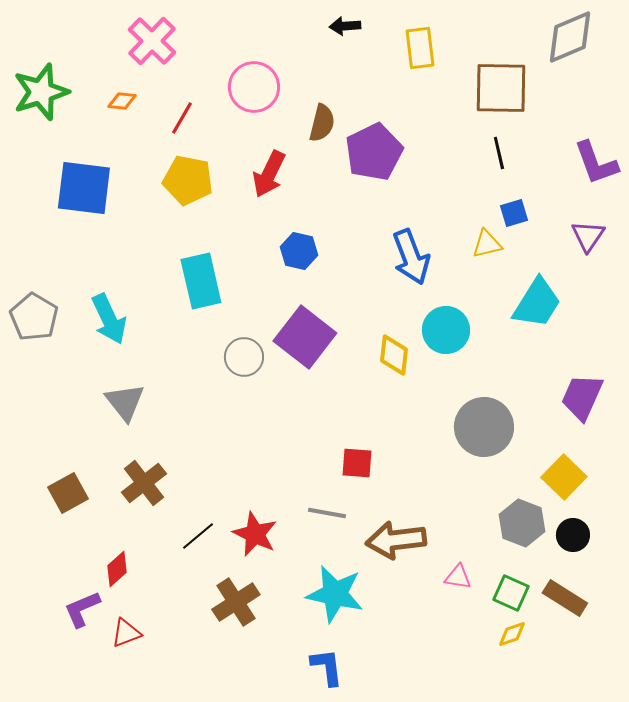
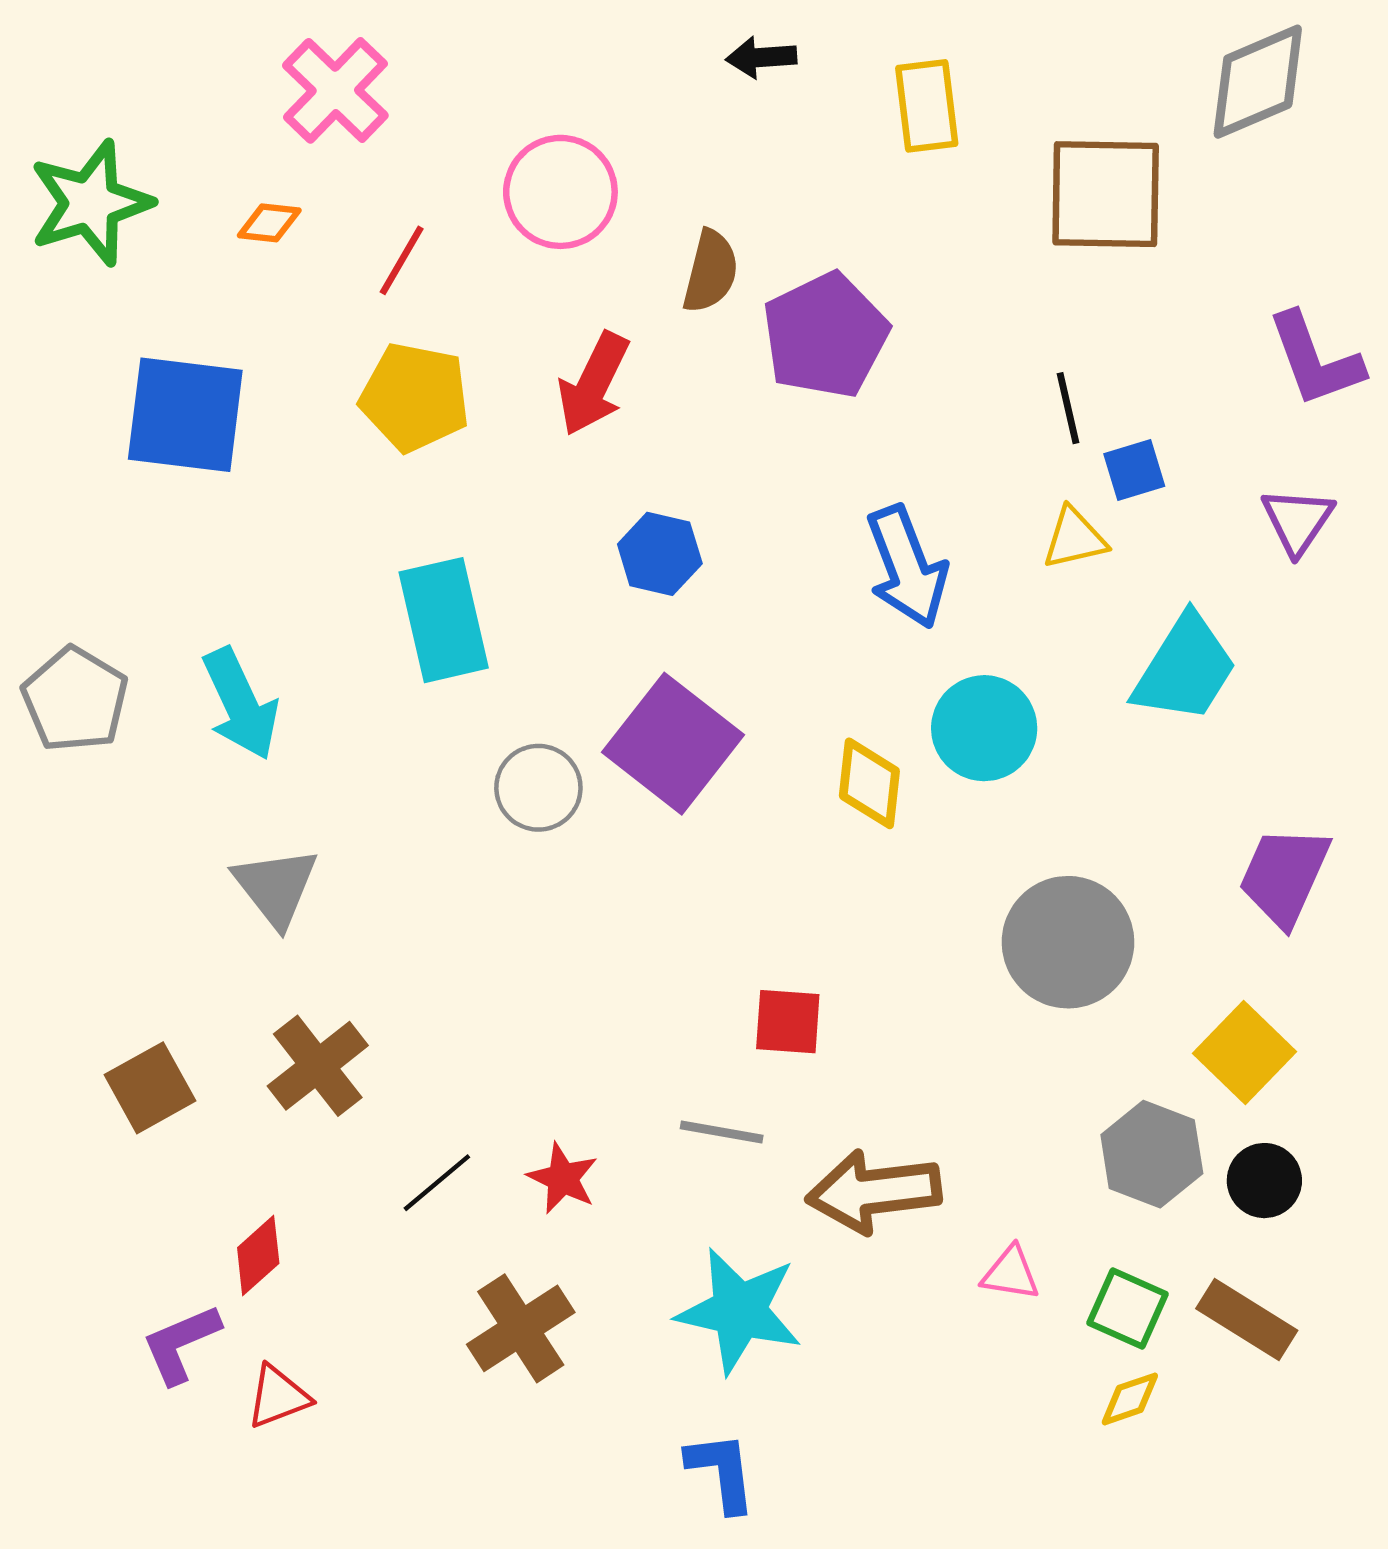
black line: (499, 153) -> (1068, 408), moved
red star: (255, 534) -> (563, 1178), size x0.7

